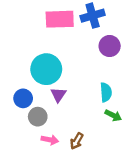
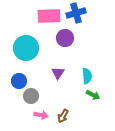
purple circle: (110, 46) -> (65, 38), moved
cyan circle: (46, 69) -> (26, 48), moved
purple triangle: (58, 95) -> (58, 73), moved

